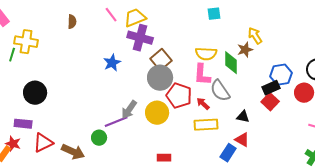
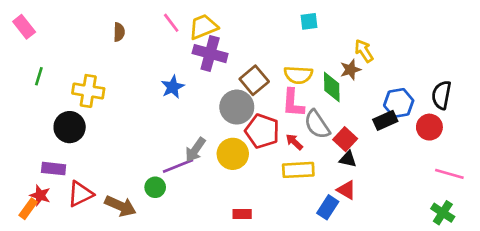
yellow cross: (26, 42) -> (88, 91), moved
brown square: (161, 60) -> (254, 80), moved
red square: (270, 102) -> (345, 139), moved

